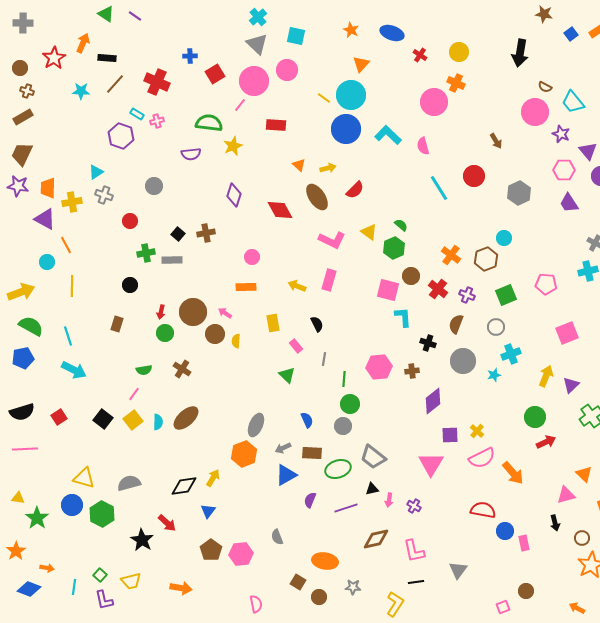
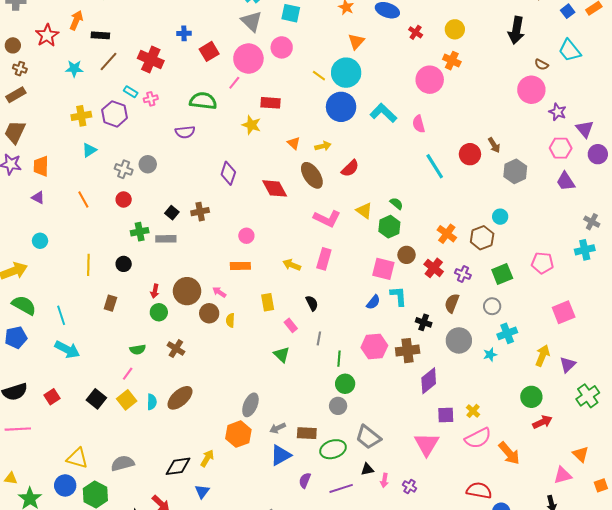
cyan trapezoid: (573, 102) -> (570, 50), moved
brown arrow: (496, 141) -> (494, 145), moved
yellow star: (233, 146) -> (251, 125), moved, turned -30
gray cross: (104, 195) -> (124, 169), moved
yellow cross: (72, 202) -> (81, 116), moved
purple triangle: (45, 219) -> (38, 197), size x0.6
orange line: (66, 245) -> (83, 199), moved
yellow line: (72, 286) -> (88, 265), moved
brown cross: (412, 371) -> (408, 351), size x1.6
blue semicircle: (307, 420) -> (373, 302), moved, turned 63

